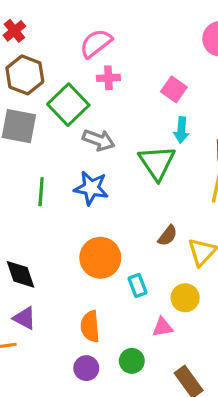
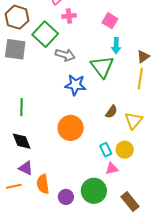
blue star: (91, 188) -> (75, 85), moved
green line: (41, 192) -> (21, 107), moved
cyan rectangle: (137, 286) -> (106, 150), moved
orange semicircle: (90, 326) -> (43, 184), moved
green circle: (132, 361) -> (94, 191), size x1.6

